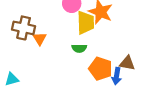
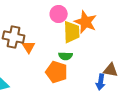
orange pentagon: (101, 69) -> (57, 72), moved

